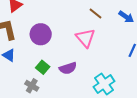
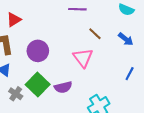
green square: (43, 67) -> (38, 84), size x1.6
gray cross: (32, 86) -> (16, 94), moved

